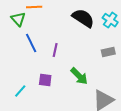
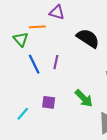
purple line: (55, 50) -> (56, 62), moved

